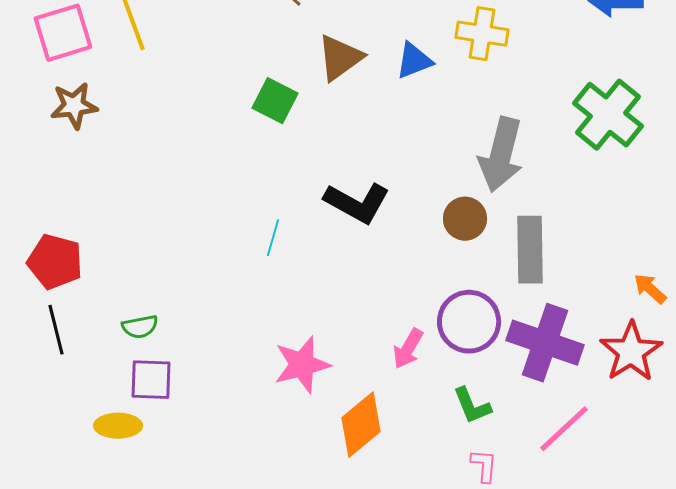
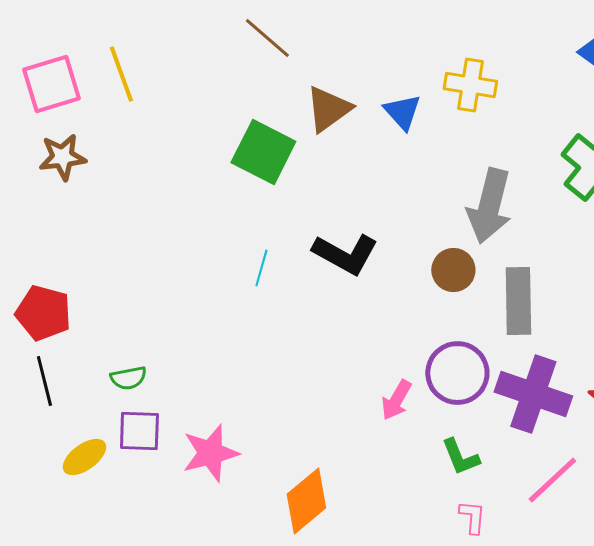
blue triangle: (414, 61) -> (402, 112), turned -51
green square: (275, 101) -> (263, 152), size x1.4
cyan line: (273, 238) -> (261, 268), moved
pink star: (302, 365) -> (210, 453), moved
orange diamond: (361, 425) -> (306, 501), moved
yellow ellipse: (118, 426) -> (84, 457), moved, turned -36

